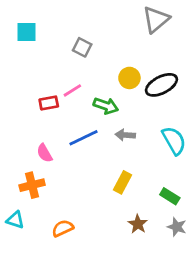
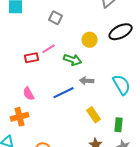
black ellipse: (161, 85) -> (121, 32), moved
blue line: (84, 138) -> (64, 93), moved
yellow rectangle: (122, 182) -> (94, 115), moved, turned -63
green rectangle: (170, 196) -> (119, 125), turned 64

